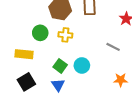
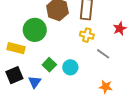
green circle: (40, 33) -> (35, 30), size x1.5
yellow cross: (65, 35) -> (87, 35), moved
blue triangle: (58, 85) -> (35, 82), moved

